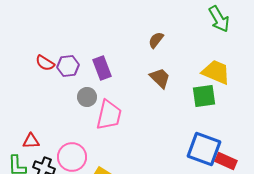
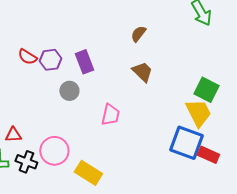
yellow trapezoid: (216, 72) -> (198, 113), moved, turned 40
green square: (204, 96) -> (206, 90), moved, turned 35
pink trapezoid: (109, 115) -> (110, 115), moved, size x0.7

